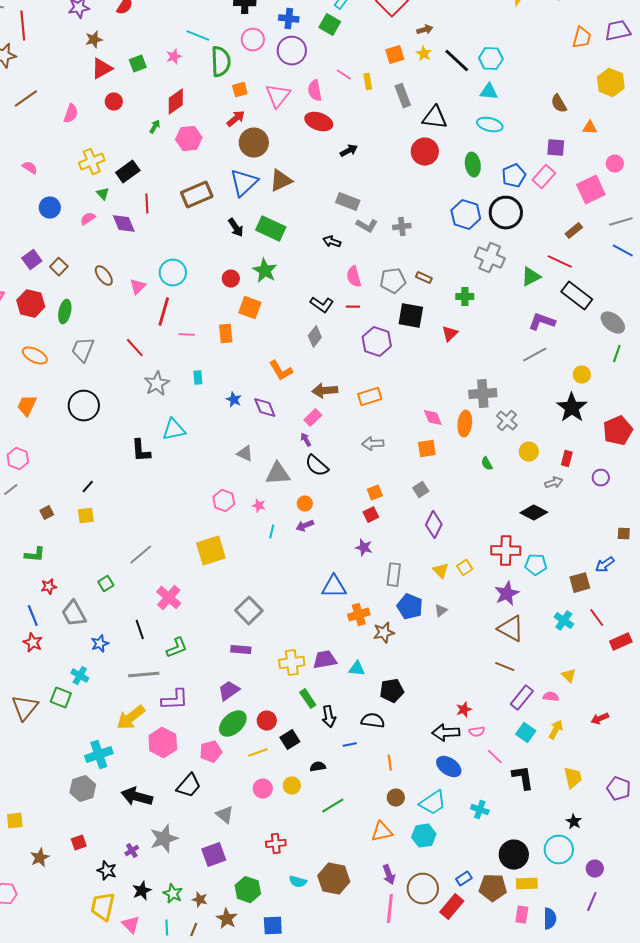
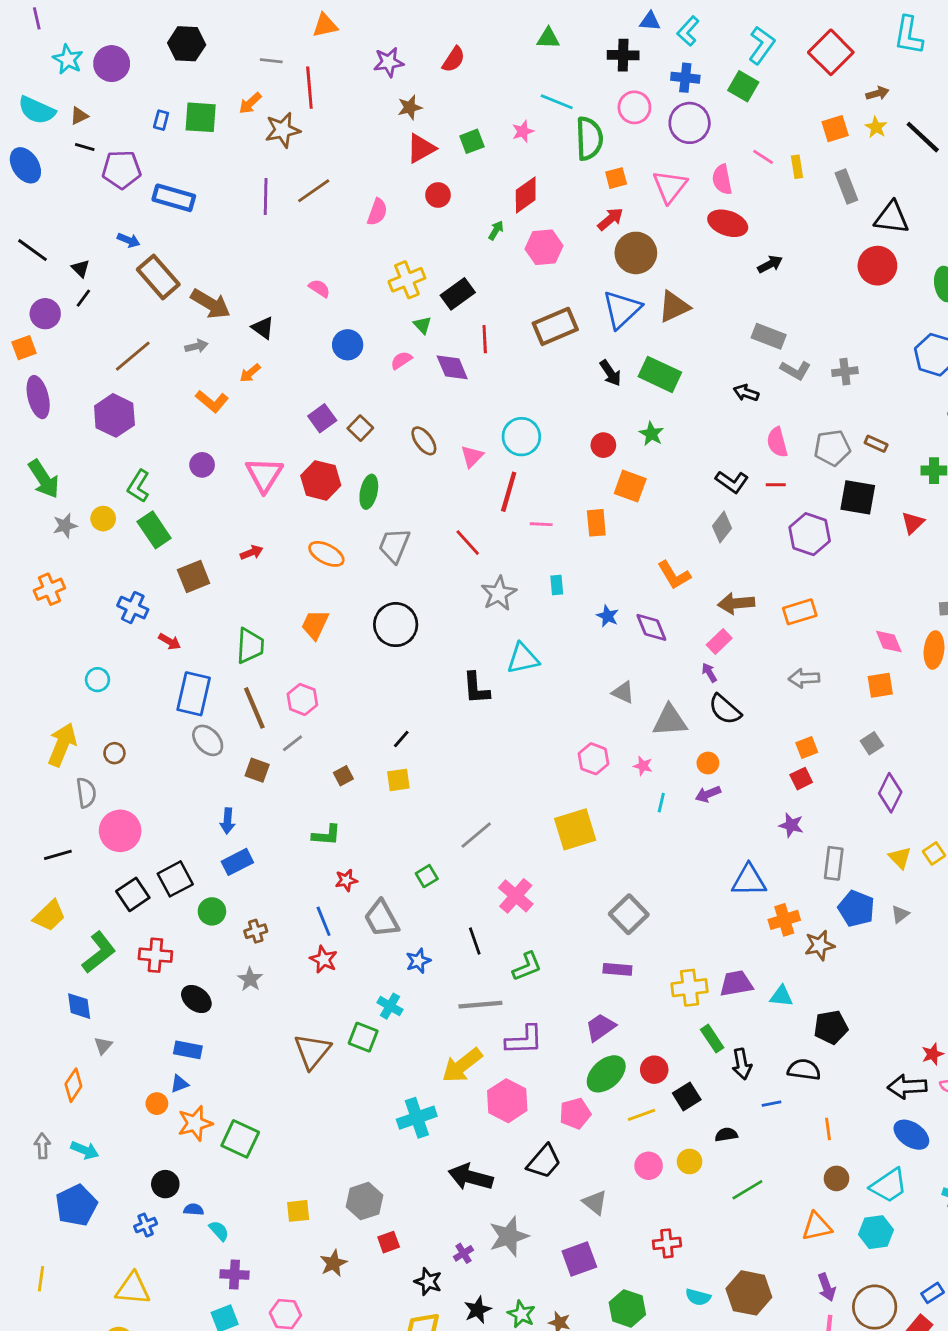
green star: (265, 271) -> (651, 434), size x0.7
gray hexagon: (83, 789) -> (365, 1201), moved

